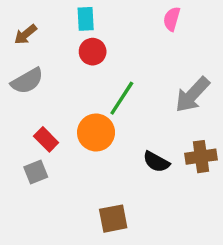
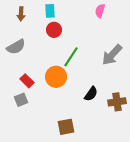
brown arrow: (25, 34) -> (21, 14), moved, turned -48
brown cross: (201, 157) -> (117, 102), moved
black semicircle: (156, 162) -> (91, 94), turned -84

